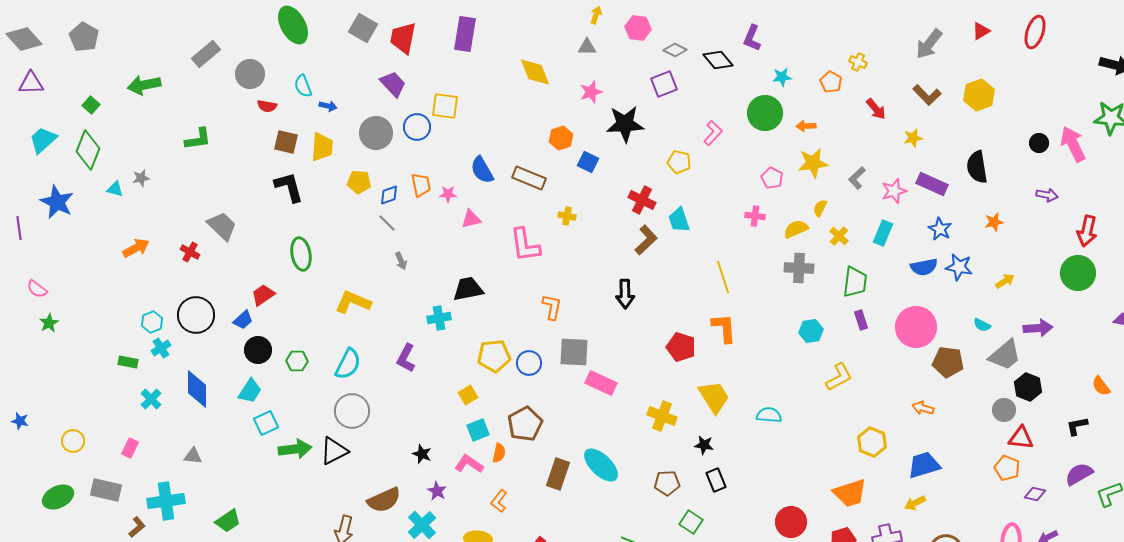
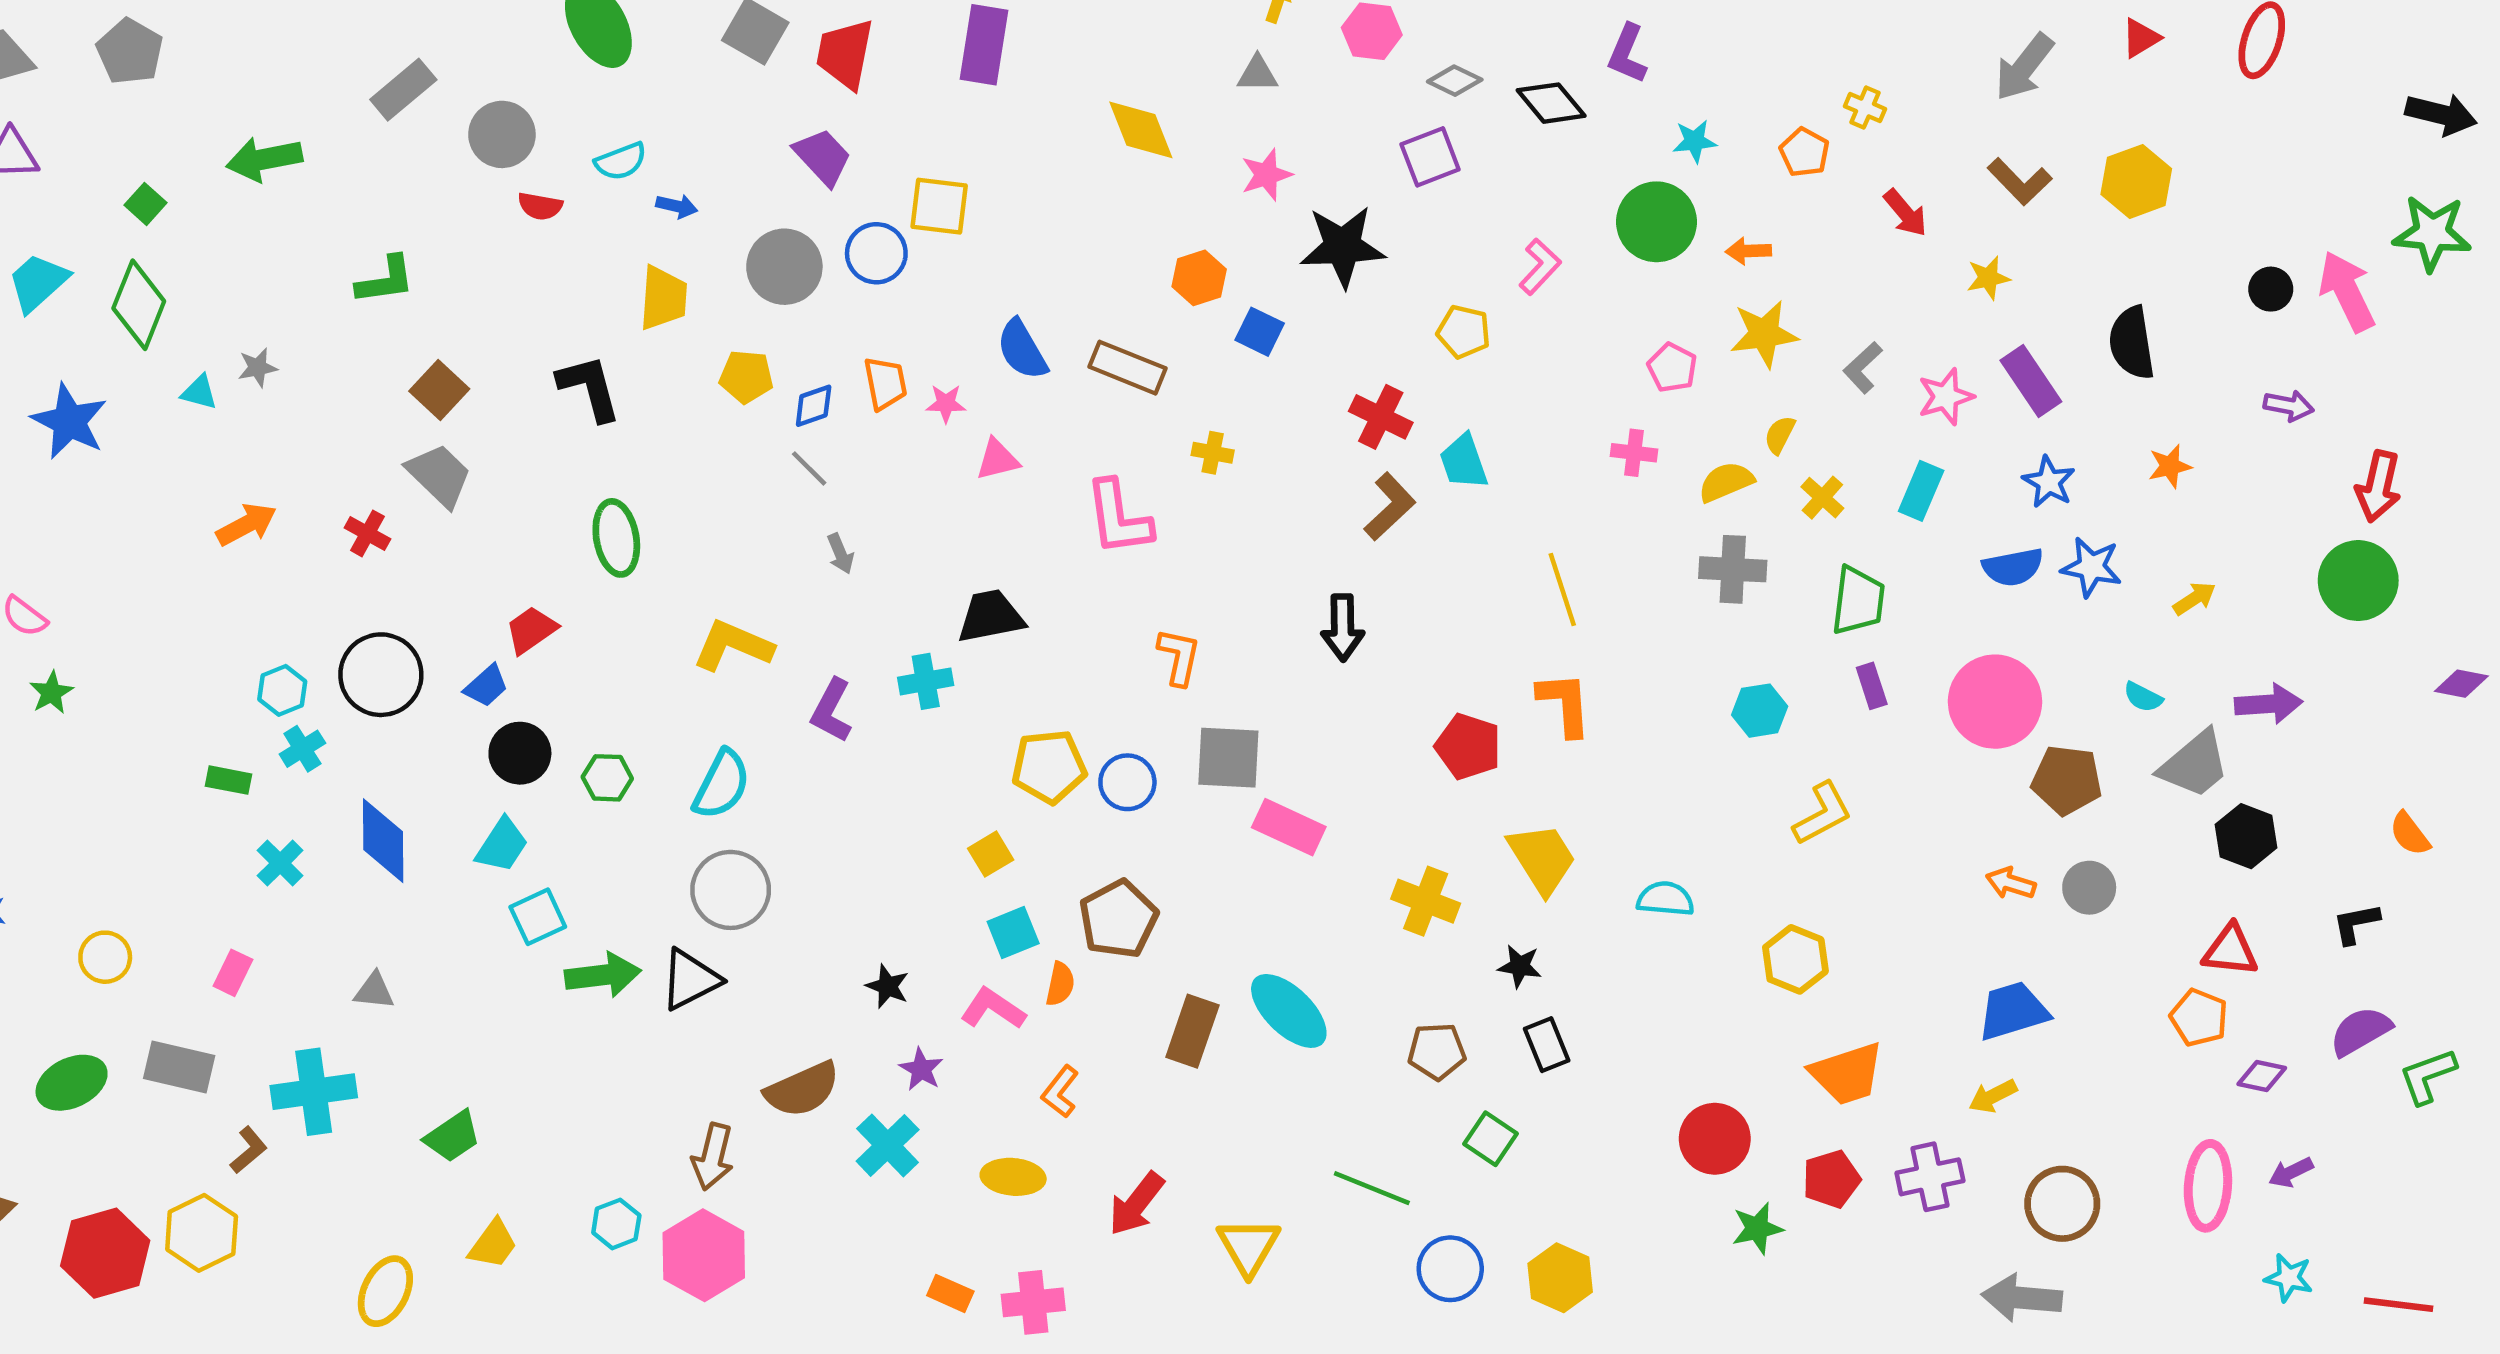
cyan semicircle: (303, 86) -> (621, 161), turned -90
brown square: (286, 142) -> (439, 390), moved, turned 30
purple rectangle: (932, 184) -> (2031, 381), turned 32
purple L-shape: (406, 358) -> (832, 711), moved
gray circle: (1004, 410) -> (2089, 888), moved
yellow hexagon: (872, 442) -> (1795, 959), moved

